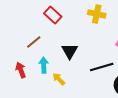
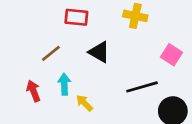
red rectangle: (53, 15) -> (76, 17), turned -36
black triangle: (70, 51) -> (99, 52), moved, turned -30

